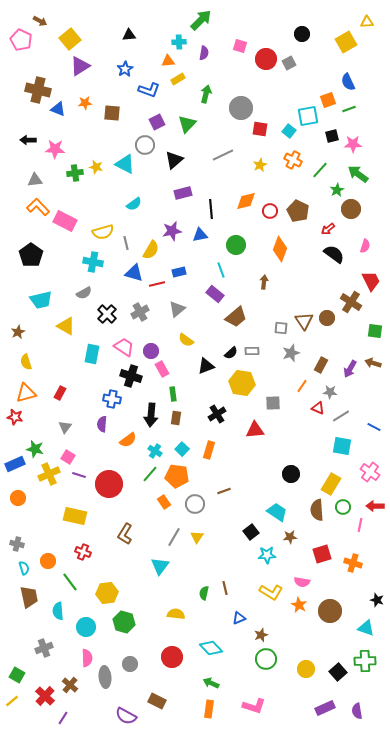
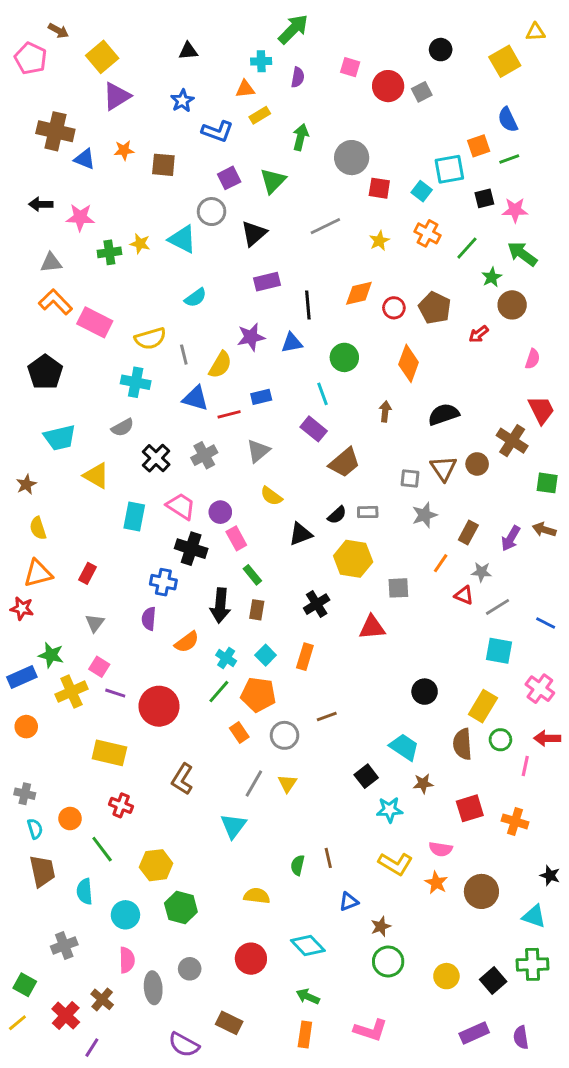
black semicircle: (334, 254) -> (444, 414), moved, turned -55
green rectangle: (173, 394) -> (252, 575), turned -32

